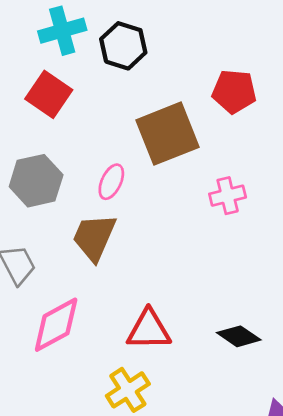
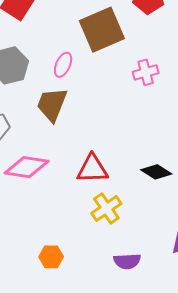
pink diamond: (56, 325) -> (27, 167), turned 39
yellow cross: (128, 390) -> (106, 208), moved

